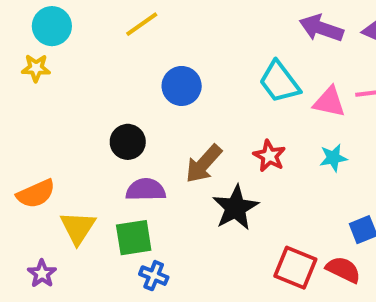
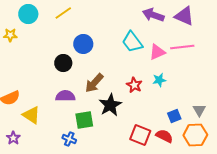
cyan circle: (52, 26) -> (28, 14), moved
pink triangle: (329, 102) -> (157, 52), turned -36
black circle: (128, 142) -> (63, 63), moved
red star: (269, 156) -> (134, 85), moved
yellow triangle: (78, 228) -> (31, 115), turned -30
green square: (134, 238) -> (84, 120), moved

